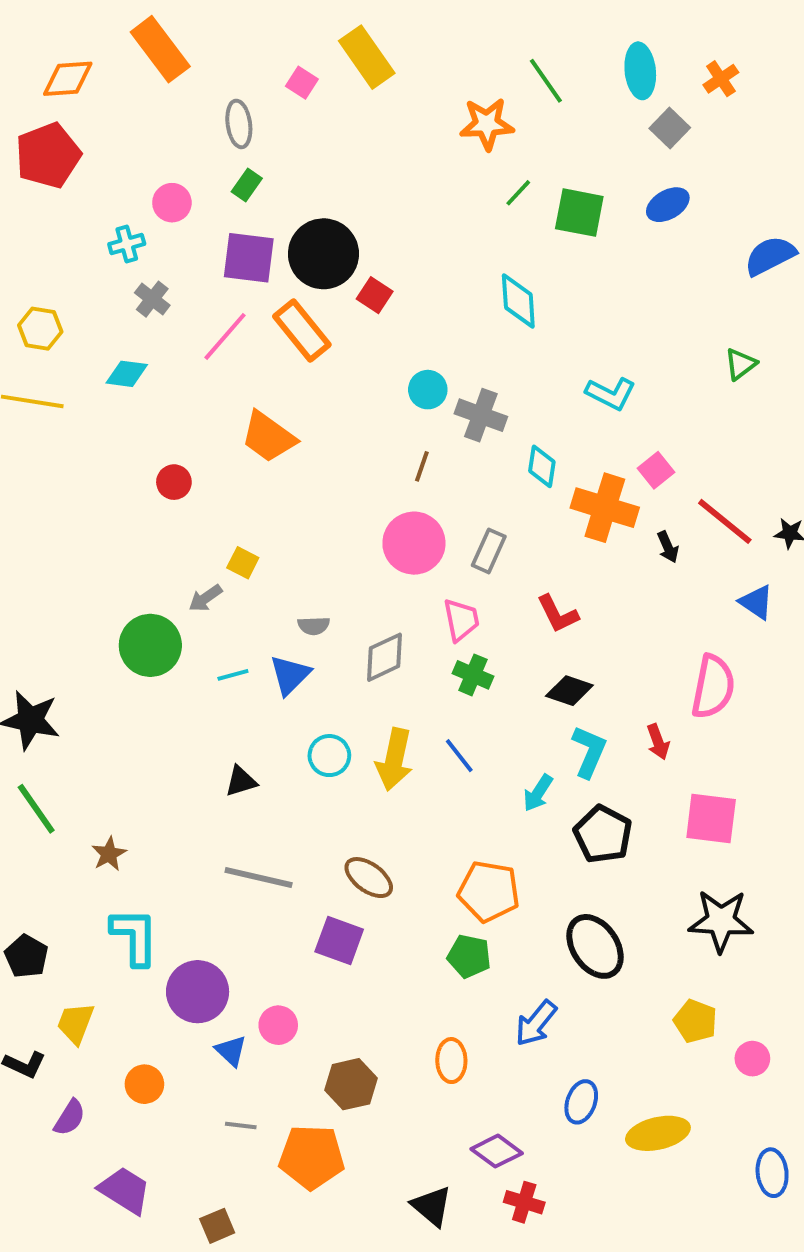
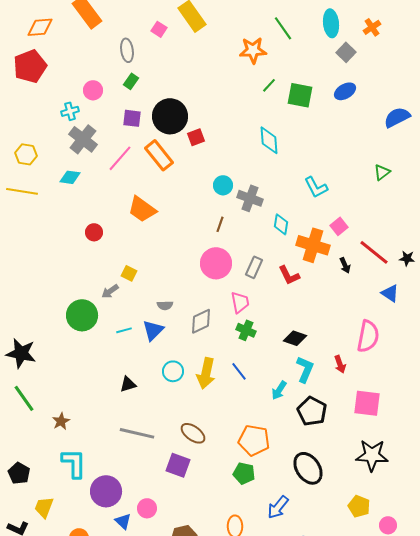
purple square: (249, 258) -> (132, 118), size x0.7
red square: (375, 295) -> (196, 137), turned 36
gray cross: (152, 299) -> (83, 139), size x1.6
cyan L-shape: (611, 394) -> (316, 187), turned 35
red L-shape: (558, 614) -> (289, 275), moved

